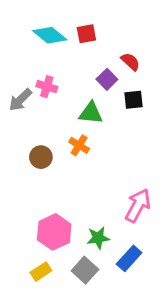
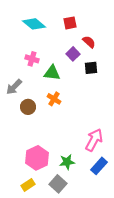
red square: (86, 34) -> (70, 23), moved
gray arrow: (20, 100) -> (14, 87), moved
green triangle: (91, 113) -> (52, 73), moved
blue rectangle: (129, 258) -> (99, 166), moved

